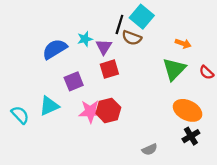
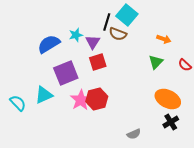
green triangle: (174, 69) -> (156, 62), size x0.7
purple square: (74, 81) -> (66, 73), size x1.4
pink star: (90, 112) -> (81, 100), turned -30

